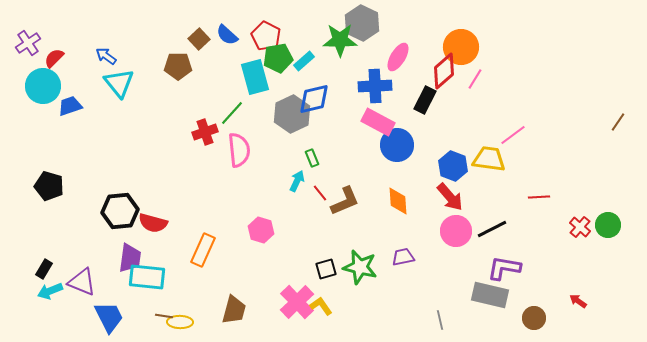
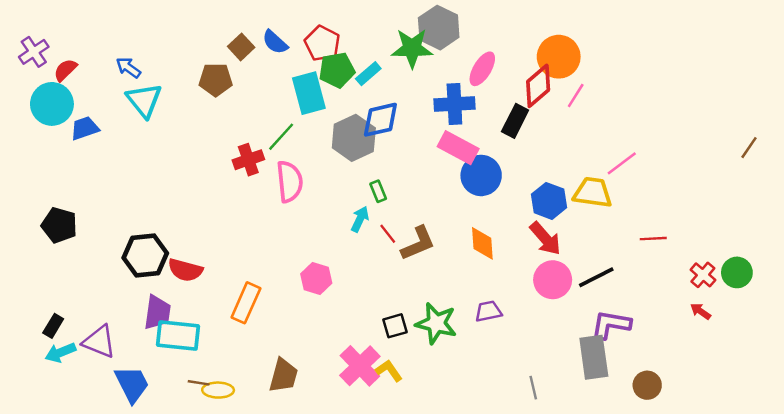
gray rectangle: (490, 295) -> (594, 357), turned 69
red arrow: (578, 301) -> (701, 311), moved

